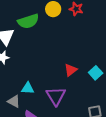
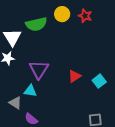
purple triangle: (56, 96) -> (39, 69), moved

